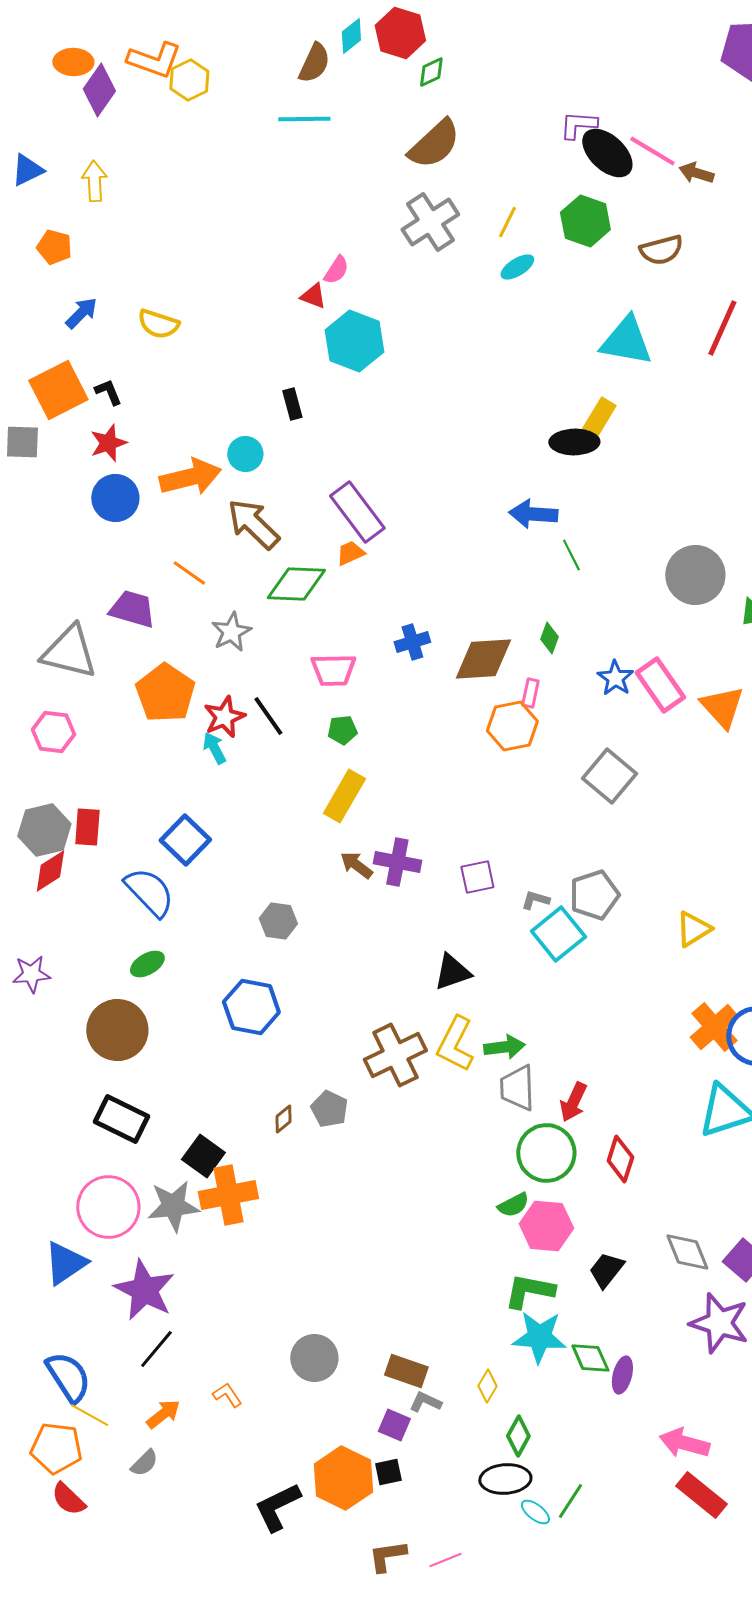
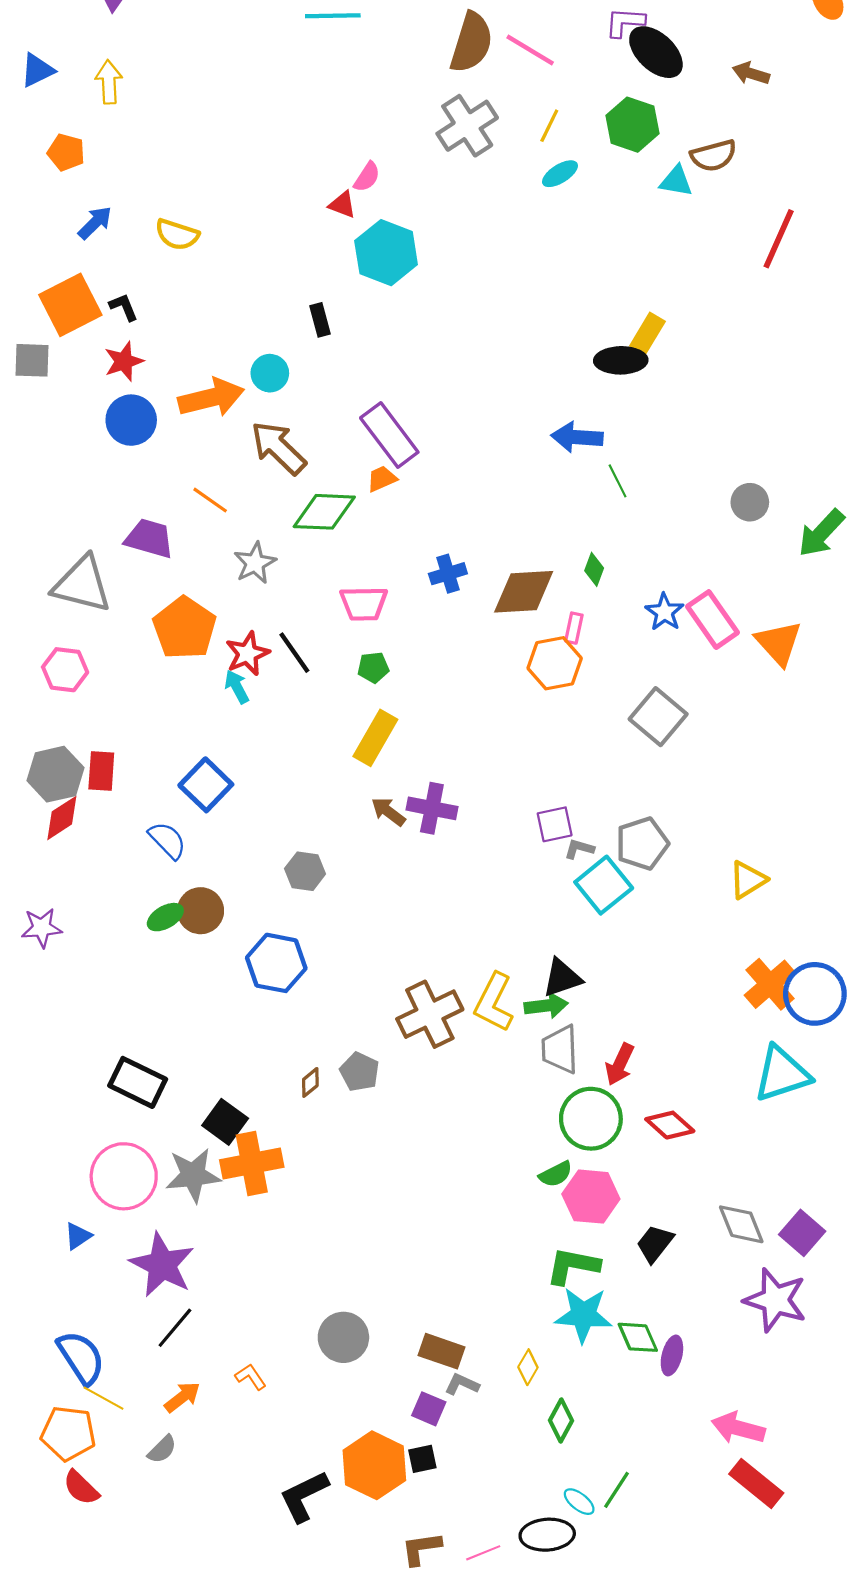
brown semicircle: (434, 144) -> (471, 42), turned -30
pink line: (652, 151) -> (530, 50), moved
cyan triangle: (626, 341) -> (676, 181), moved, size x0.6
gray circle: (695, 575) -> (750, 502), size x0.6
purple square: (477, 877) -> (555, 824), moved
blue semicircle: (149, 892) -> (167, 840), size x0.7
black triangle: (452, 972) -> (562, 978), moved
brown circle: (117, 1030) -> (201, 911), moved, size x0.7
red diamond: (620, 1159) -> (670, 1125), turned -66
blue triangle: (65, 1263) -> (78, 1236), size x0.6
black ellipse: (505, 1479) -> (547, 1535), moved

